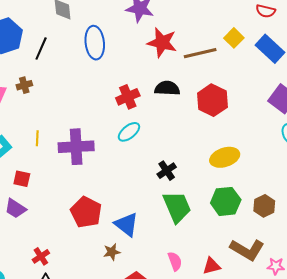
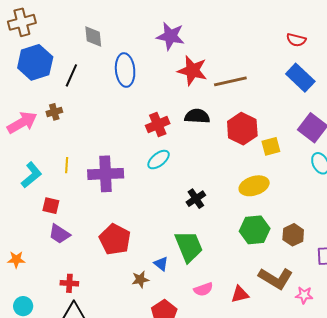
yellow square: (234, 38) -> (271, 146), moved, turned 30
green trapezoid: (177, 207) -> (189, 246), moved
purple trapezoid: (15, 208) -> (59, 234), moved
blue triangle: (126, 224) -> (161, 264), moved, size x0.6
red cross: (41, 256) -> (69, 283), turned 36
pink semicircle: (175, 261) -> (203, 289), turned 90

